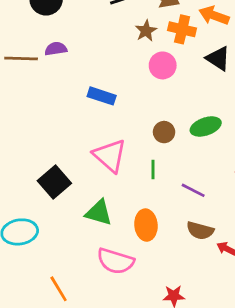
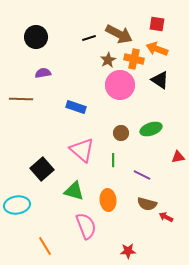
brown line: (21, 58) -> (21, 99), moved
pink circle: (163, 65) -> (120, 85), size x1.5
pink semicircle: (115, 261) -> (86, 226), turned -128

